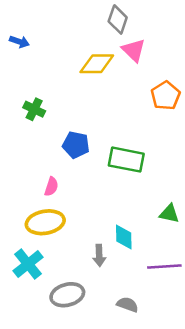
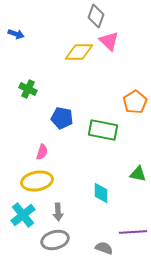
orange pentagon: (166, 96) -> (135, 102), moved
gray arrow: (99, 255) -> (58, 212), moved
purple line: (164, 266) -> (133, 232), moved

